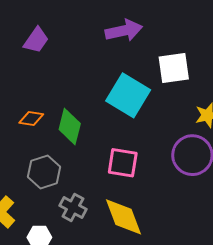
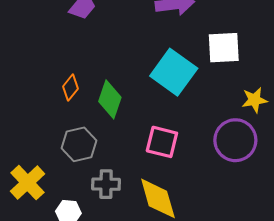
orange diamond: (31, 119) -> (70, 88), turned -65
gray cross: (73, 207) -> (106, 184), turned -32

